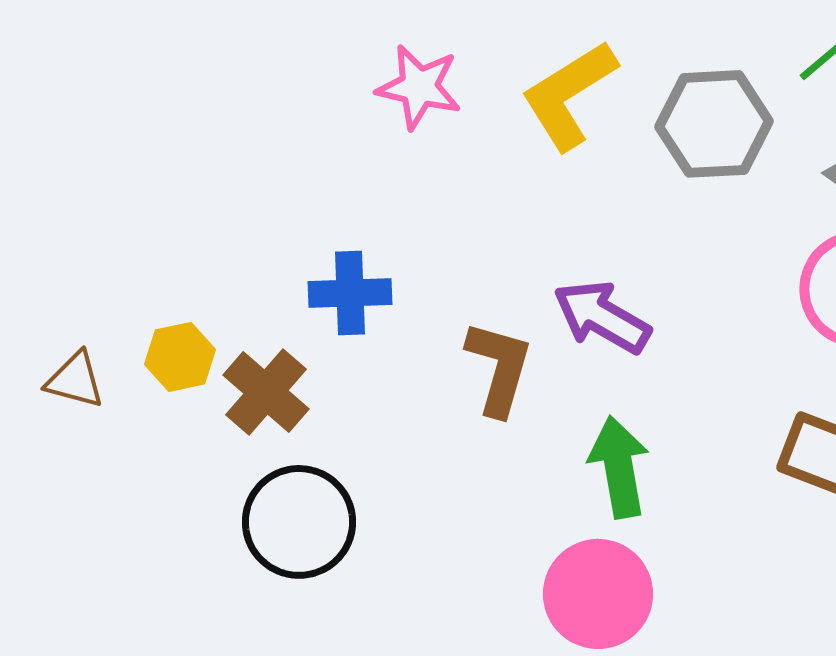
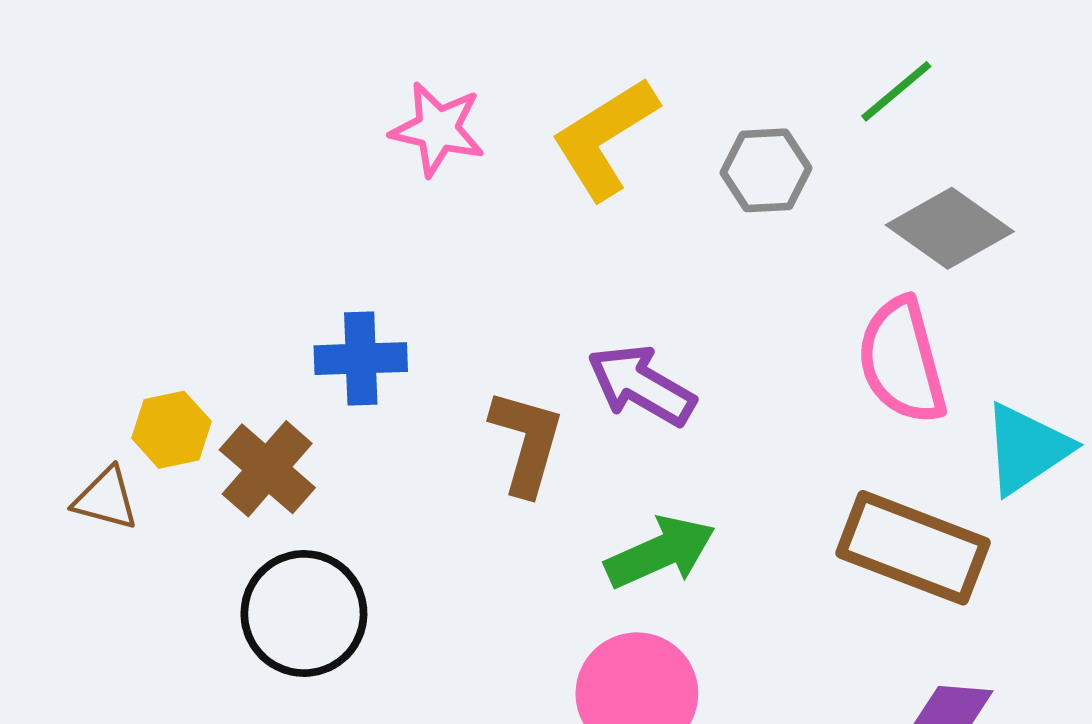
gray hexagon: (714, 124) -> (766, 170), size x0.7
brown triangle: (75, 380) -> (106, 499), moved
green arrow: (619, 467) -> (660, 552), turned 76

